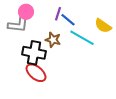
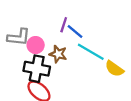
pink circle: (26, 12) -> (36, 45), moved
yellow semicircle: (103, 26) -> (114, 69), moved

